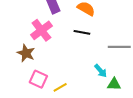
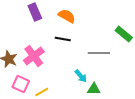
pink cross: (41, 30) -> (34, 56), moved

